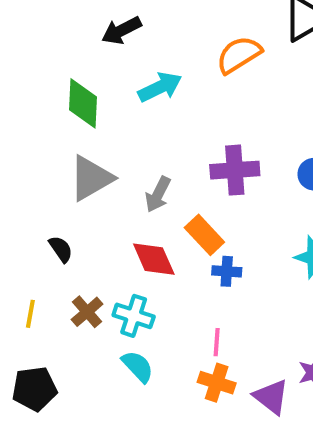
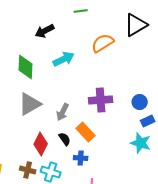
black semicircle: (61, 249) -> (65, 139), moved
red diamond: (154, 259) -> (41, 144), moved, turned 50
blue cross: (227, 271) -> (81, 158), moved
brown cross: (87, 312) -> (28, 170), turned -35

